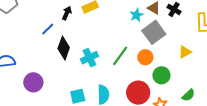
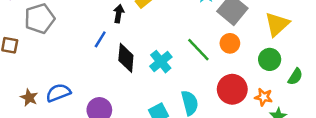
yellow triangle: (185, 52) -> (277, 24), size x1.5
green line: (120, 56) -> (198, 50), turned -65
green circle: (161, 75) -> (270, 59), moved

